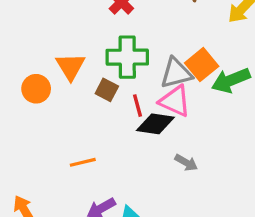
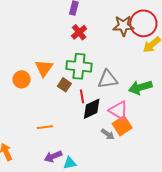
orange square: (202, 65) -> (122, 126), moved
pink triangle: (175, 101) -> (119, 111), moved
black diamond: (155, 124) -> (92, 109), turned -40

